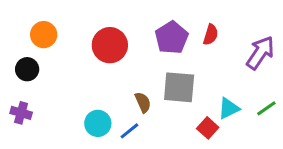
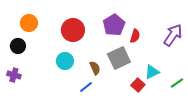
red semicircle: (211, 35) -> (135, 36), moved
gray square: (179, 87) -> (119, 58), turned -30
green line: (266, 108) -> (177, 83), moved
cyan circle: (98, 123) -> (65, 61), moved

